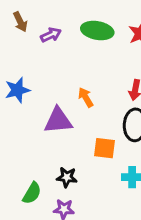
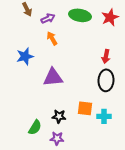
orange arrow: (86, 97) -> (52, 38), moved
orange square: (105, 148) -> (85, 108), moved

